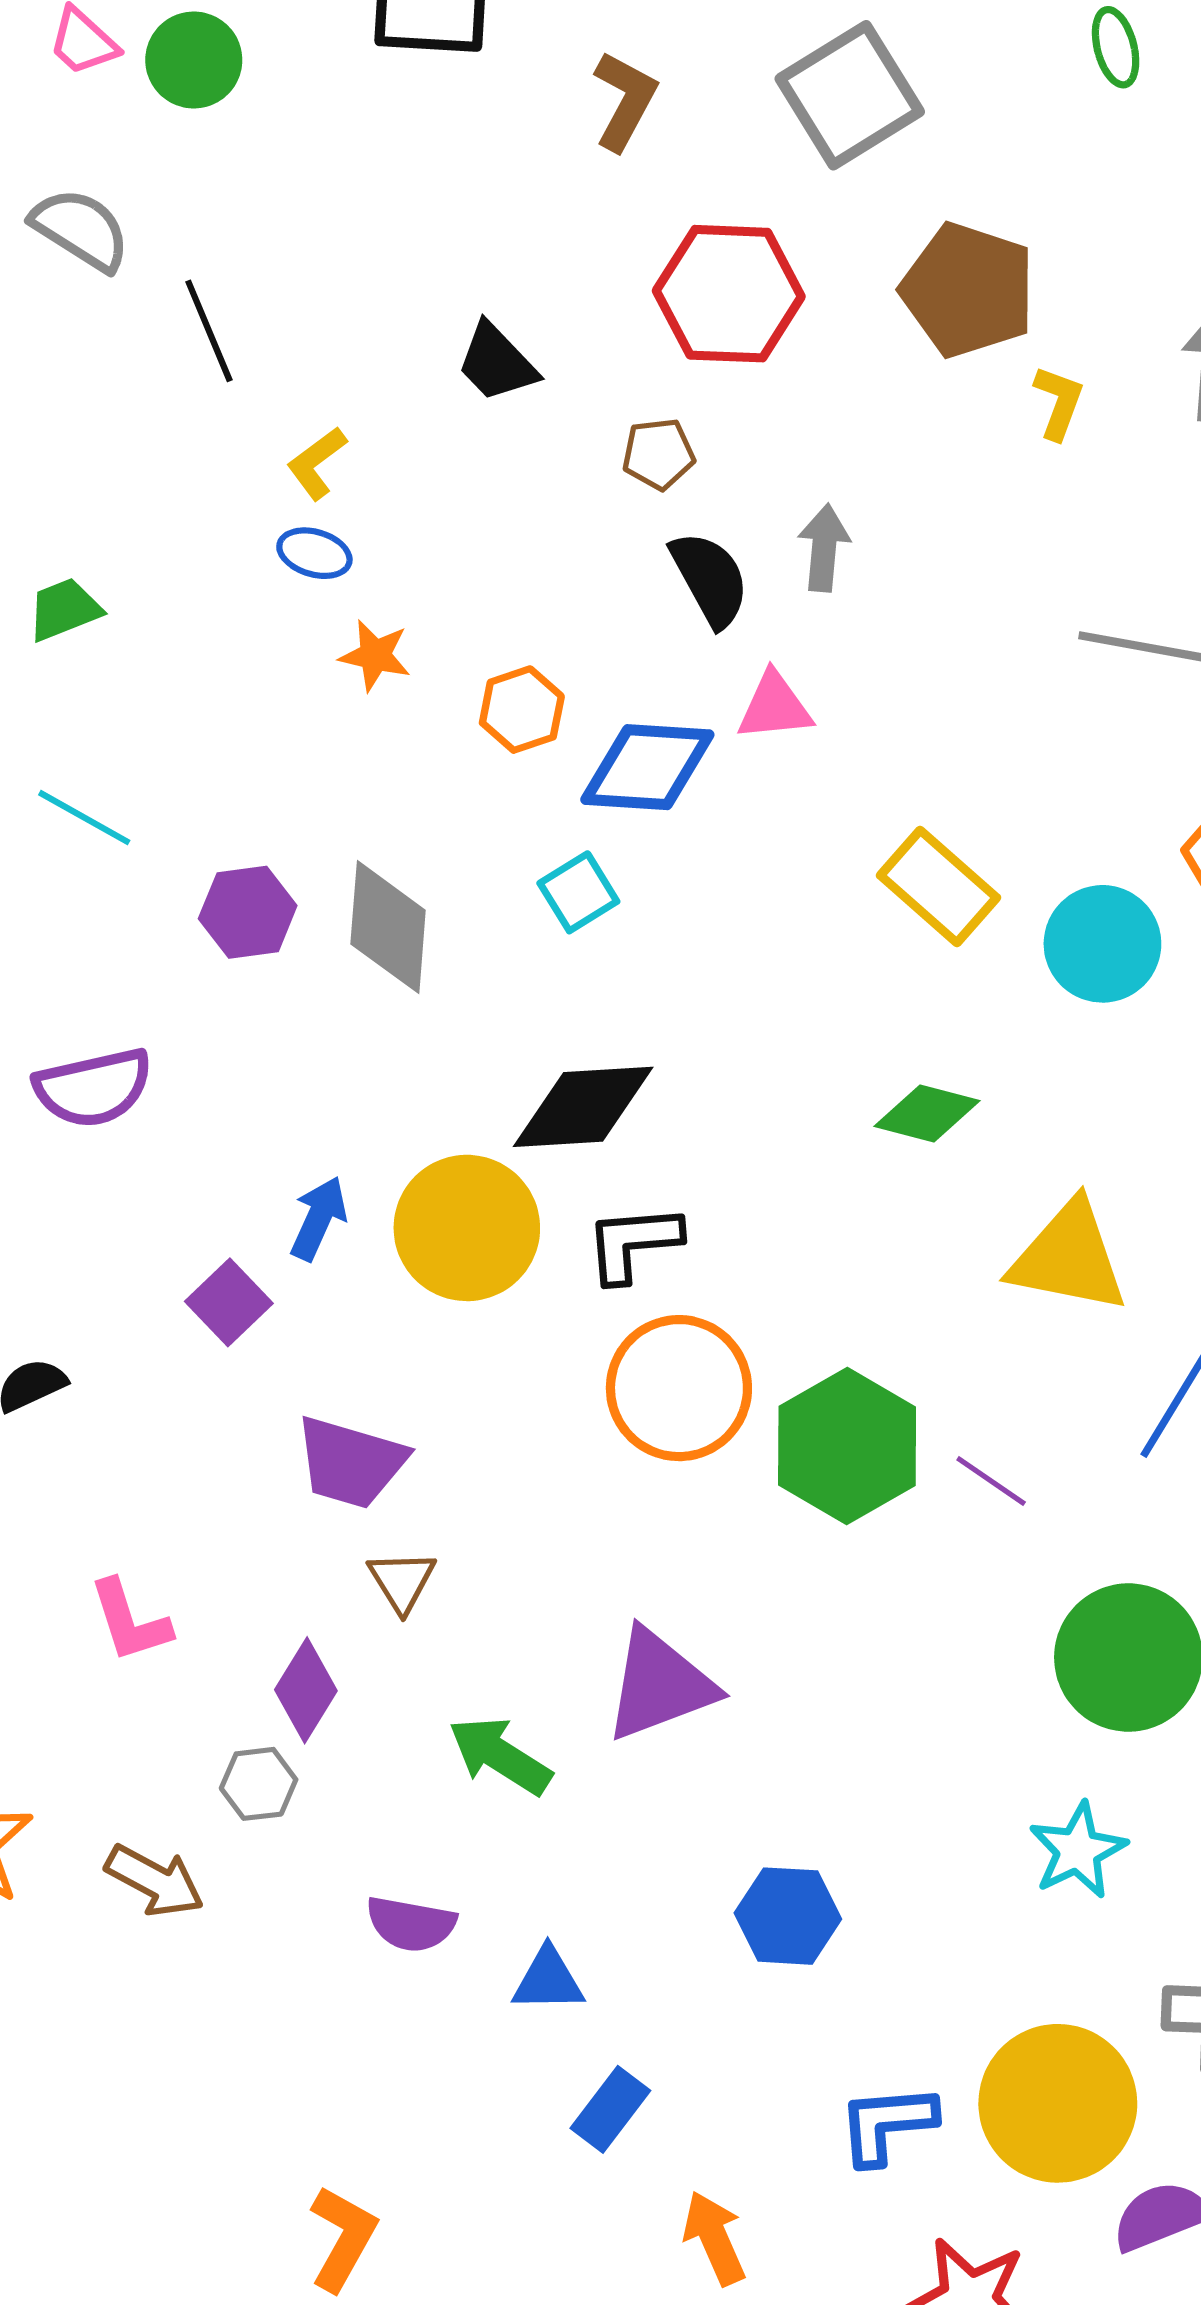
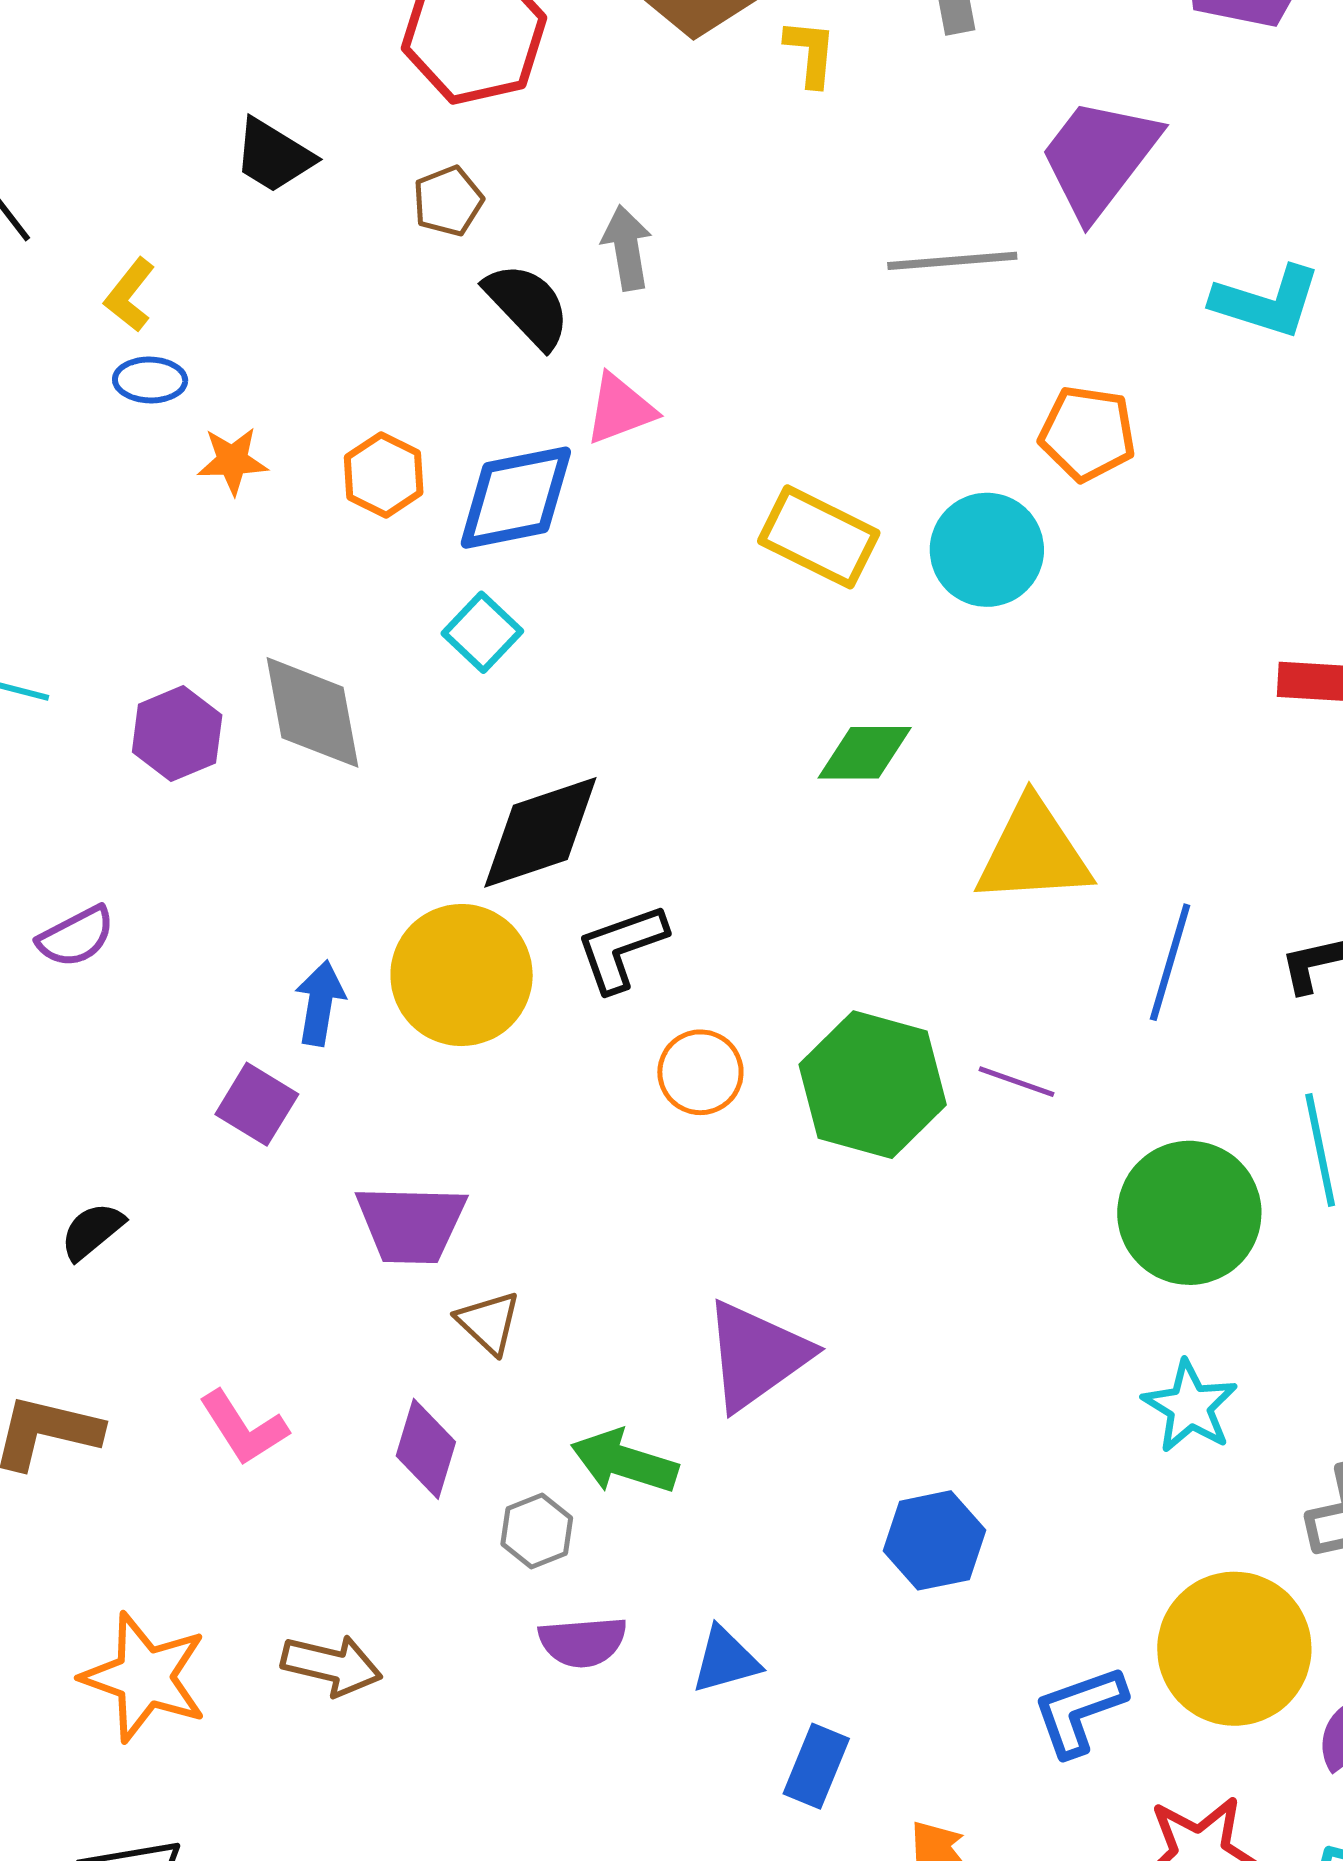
purple semicircle: (93, 1088) -> (76, 937), size x0.7
orange circle: (679, 1388) -> (700, 1072), size x0.6
gray hexagon: (259, 1784) -> (537, 1531), moved

